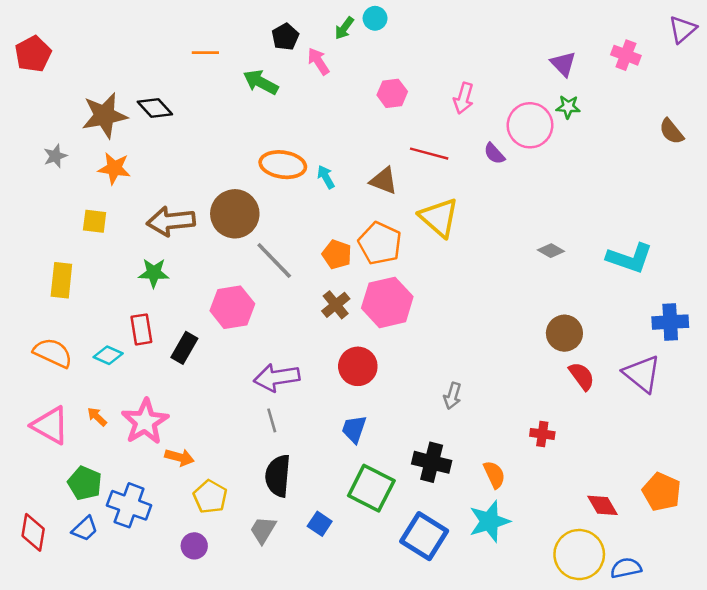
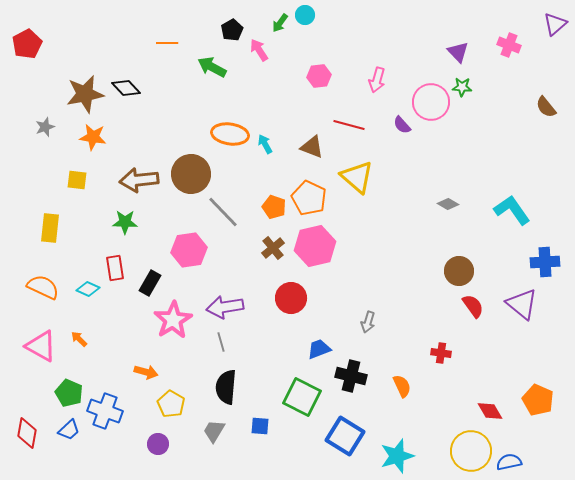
cyan L-shape: (630, 258) -> (512, 210), turned -144
pink star: (145, 422) -> (173, 320), moved
blue trapezoid: (354, 429) -> (319, 349), moved, turned 50
cyan star: (489, 521) -> (397, 456), moved
blue square: (320, 524) -> (260, 426), turned -30

